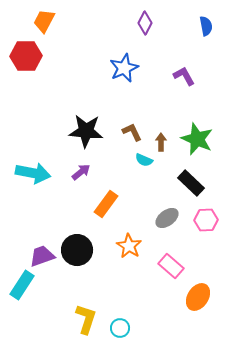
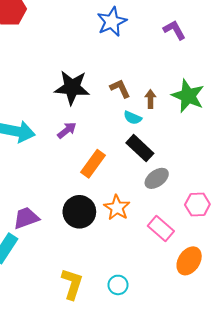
black rectangle: (191, 183) -> (140, 148), moved
pink hexagon: (206, 220) -> (197, 204), moved
black circle: (77, 250) -> (79, 212), moved
cyan circle: (120, 328) -> (118, 285), moved

